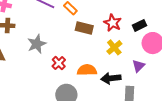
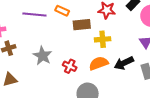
yellow cross: (114, 47) -> (103, 39), moved, turned -35

